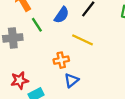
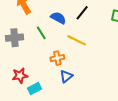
blue semicircle: (62, 15) -> (58, 18), turned -98
green line: (37, 25) -> (41, 33), moved

